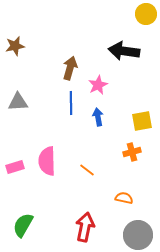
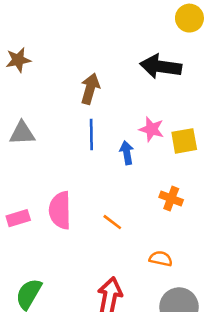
pink star: (98, 85) -> (152, 129), moved, turned -30
yellow square: (142, 121) -> (184, 141), moved
orange cross: (132, 152) -> (171, 199), turned 36

